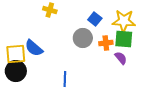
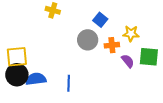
yellow star: (124, 21) -> (131, 34), moved, size x0.7
green square: (124, 39) -> (149, 57), moved
blue semicircle: (34, 48) -> (36, 79), moved, turned 132

